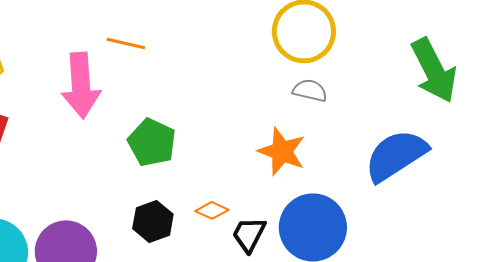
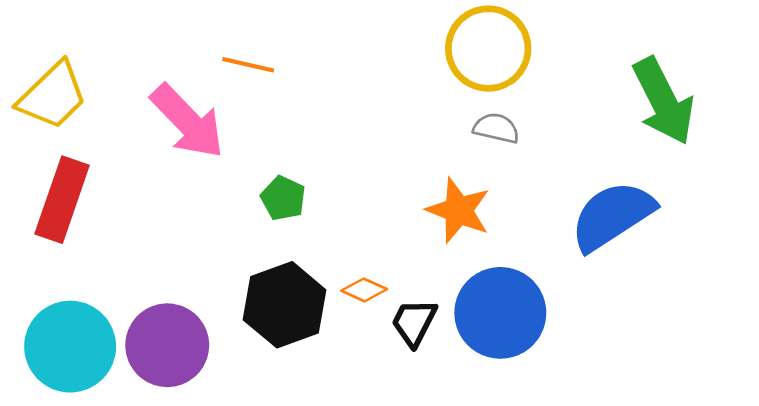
pink arrow: (81, 85) -> (187, 121), turned -40
green pentagon: (152, 142) -> (283, 198), size x0.7
black hexagon: (153, 221) -> (285, 305), size x1.5

